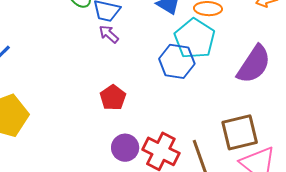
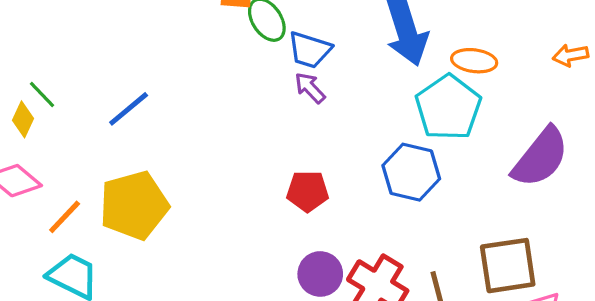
blue hexagon: (177, 61) -> (411, 172), moved
red pentagon: (113, 98) -> (308, 191), turned 30

